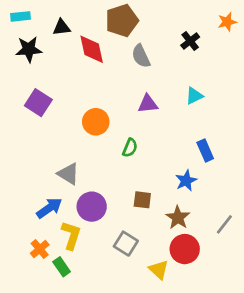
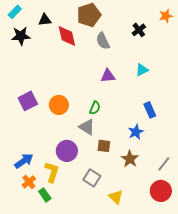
cyan rectangle: (21, 16) -> (15, 12), turned -40
purple square: (38, 103) -> (28, 101), moved, turned 30
orange circle: (96, 122) -> (59, 105), moved
gray triangle: (68, 174) -> (87, 127), moved
blue arrow: (49, 208) -> (24, 161), moved
red circle: (185, 249) -> (161, 191), moved

